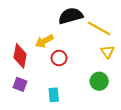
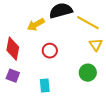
yellow arrow: (44, 41) -> (36, 25), moved

